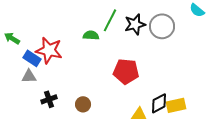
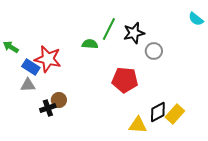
gray circle: (162, 26) -> (154, 51), moved, size x0.7
brown circle: (83, 104) -> (59, 100), moved
yellow rectangle: (176, 105) -> (175, 114), turned -36

